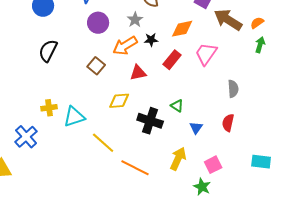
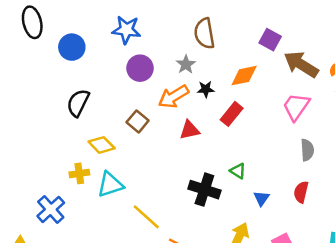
pink trapezoid: (206, 54) -> (296, 107), moved
yellow diamond: (119, 101) -> (102, 145), moved, turned 50

